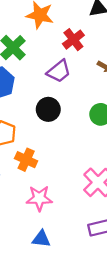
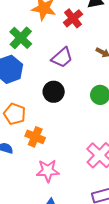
red cross: (73, 40) -> (73, 18), moved

